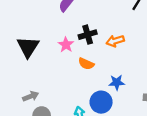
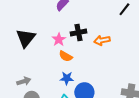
orange semicircle: (86, 64) -> (66, 56), moved
blue star: (117, 82) -> (67, 78), moved

